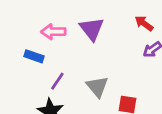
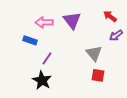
gray triangle: (97, 87) -> (94, 53), moved

